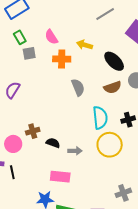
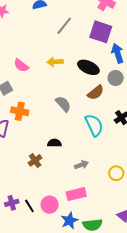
orange cross: (62, 59) -> (20, 111), moved, turned 30
black semicircle: (53, 143) -> (54, 143), moved
pink circle: (13, 144) -> (50, 205), moved
yellow circle: (110, 145) -> (116, 173), moved, size x0.6

